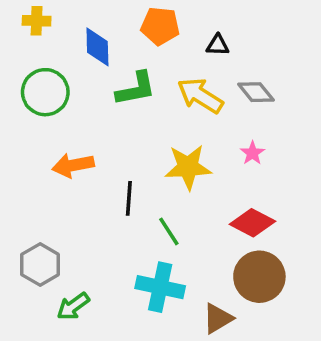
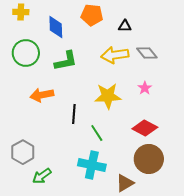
green L-shape: (136, 89) -> (66, 61), moved
yellow arrow: (200, 96) -> (115, 55), turned -40

